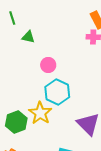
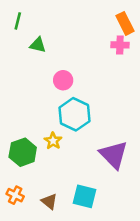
green line: (12, 18) -> (18, 21), turned 32
yellow star: (40, 113) -> (53, 141), size x0.6

